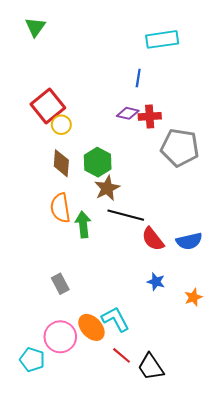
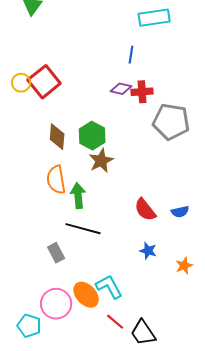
yellow circle: (61, 125) -> (21, 83), moved
black line: (126, 215) -> (83, 229), moved
blue semicircle: (189, 241) -> (180, 212), size x0.7

